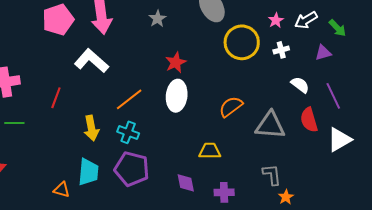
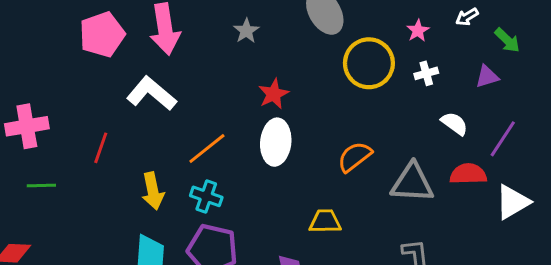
white arrow: (306, 20) -> (467, 17), moved, size x0.7
purple line: (333, 96) -> (503, 139), turned 60
red semicircle: (309, 120) -> (468, 174), turned 105

